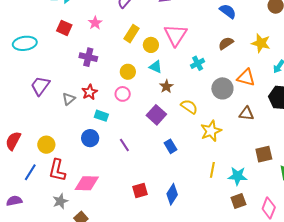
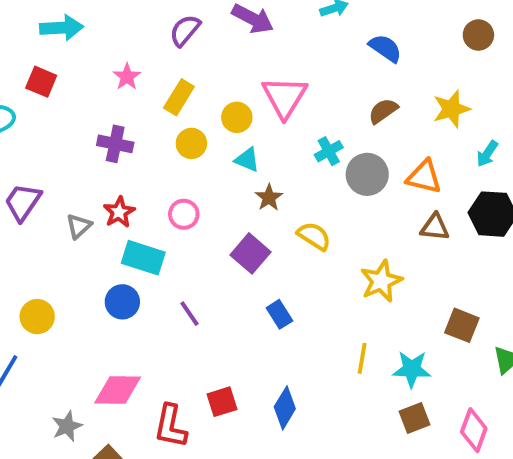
red square: (64, 28) -> (41, 82), moved
yellow rectangle: (132, 34) -> (179, 97), moved
yellow star: (261, 43) -> (451, 109), turned -30
yellow circle: (128, 72) -> (191, 143), moved
gray circle: (222, 88) -> (367, 174), moved
brown triangle: (246, 114) -> (435, 227), moved
cyan rectangle: (101, 116) -> (143, 258), size x1.5
yellow star: (211, 131) -> (381, 281), moved
brown square: (264, 154) -> (462, 325), turned 36
red L-shape: (57, 170) -> (171, 426), moved

